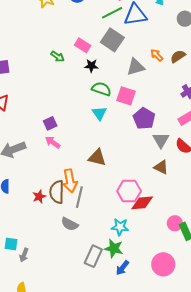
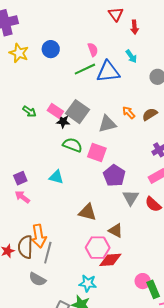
gray square: (112, 40) -> (77, 112), moved
pink rectangle: (83, 45) -> (55, 111), moved
cyan triangle: (99, 113) -> (56, 177), moved, turned -42
brown triangle: (97, 158) -> (87, 212), moved
brown triangle: (161, 167) -> (116, 231), moved

